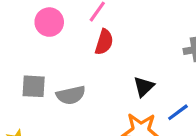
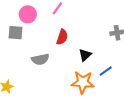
red semicircle: (104, 42) -> (62, 37), moved
gray square: (34, 86) -> (16, 33), moved

